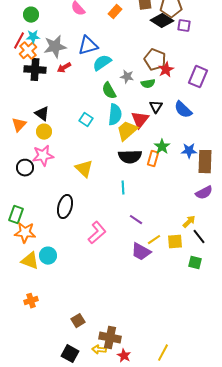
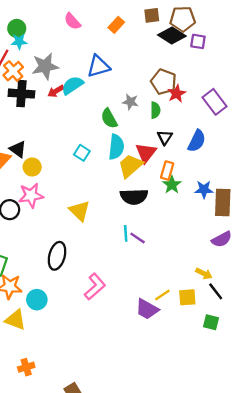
cyan star: (33, 37) -> (19, 41), moved
blue triangle: (88, 46) -> (98, 66), moved
cyan semicircle: (102, 63) -> (72, 85), moved
purple rectangle: (198, 77) -> (215, 102), turned -60
green semicircle: (148, 84) -> (155, 110), turned -80
blue semicircle: (183, 110) -> (197, 141), turned -108
black triangle: (42, 114) -> (18, 149), moved
orange rectangle: (153, 159) -> (167, 171), moved
purple line: (136, 220) -> (138, 238), moved
yellow arrow: (189, 222) -> (204, 274), turned 72
cyan circle: (48, 256) -> (37, 300), moved
orange cross: (31, 301) -> (26, 367), moved

